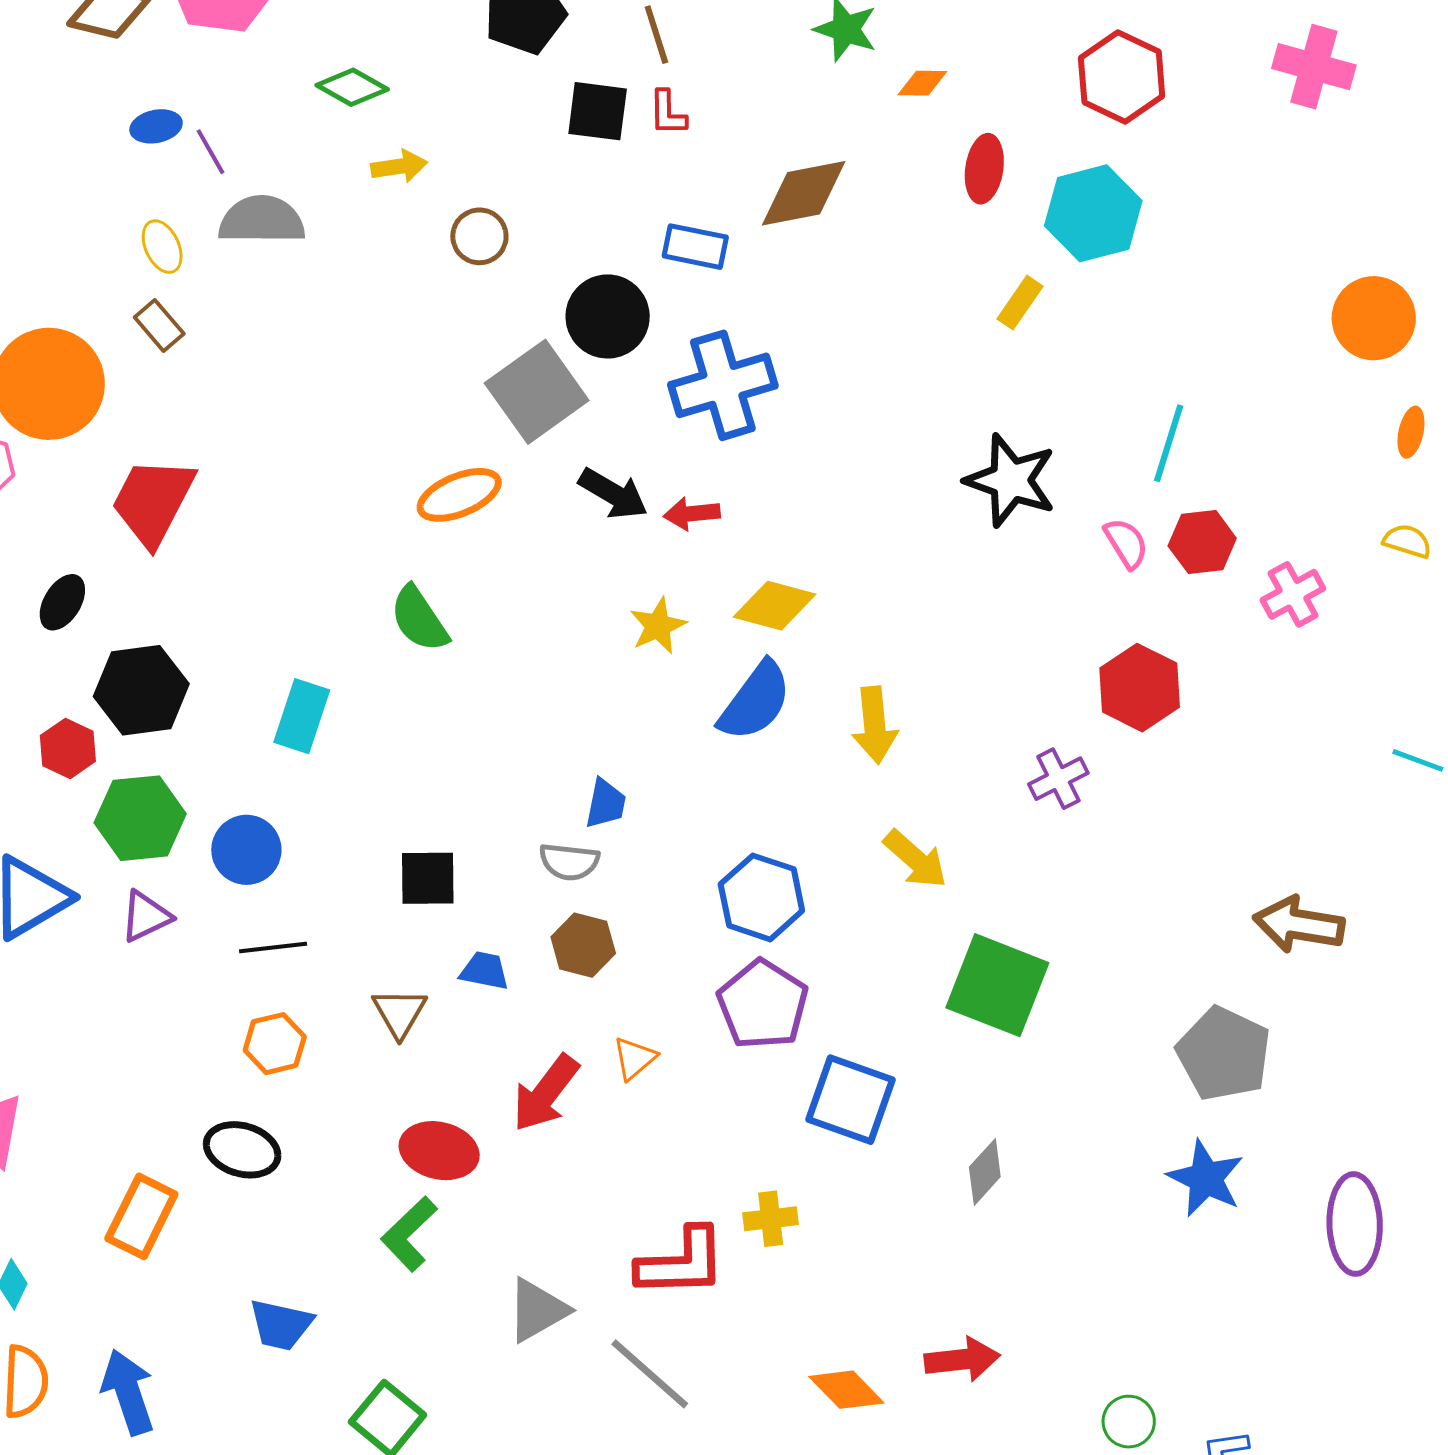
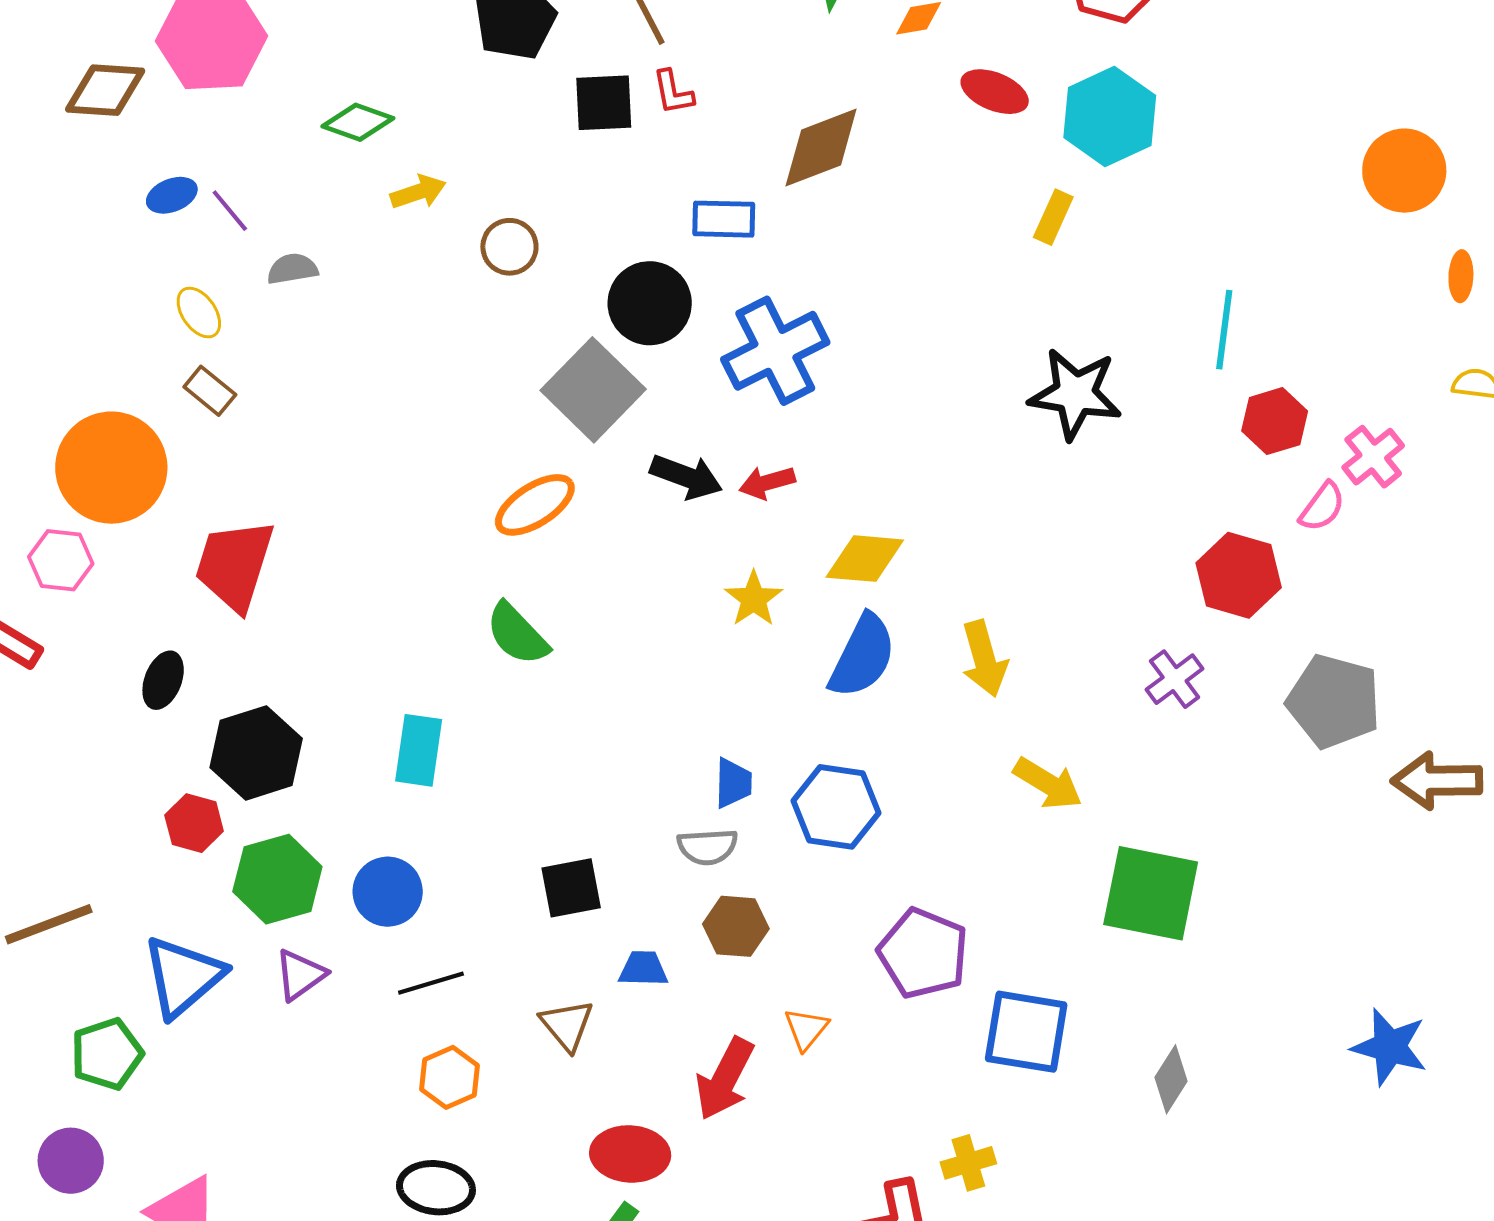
red ellipse: (984, 169) -> (995, 92), turned -66
gray semicircle: (262, 220) -> (292, 269), size x0.6
pink semicircle: (1126, 543) -> (1322, 507), moved, turned 78
blue hexagon: (761, 897) -> (836, 807), moved
gray pentagon: (1224, 1054) -> (1334, 701), moved

